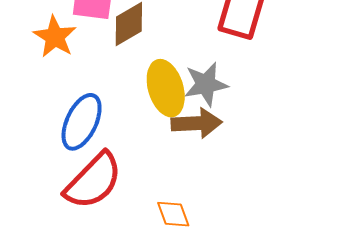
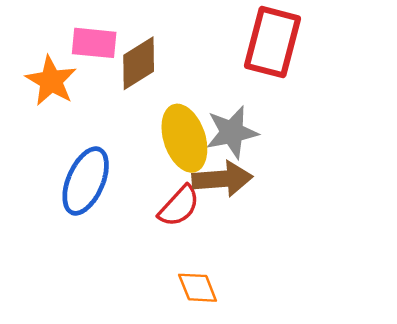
red semicircle: (93, 181) -> (179, 206), moved, size x0.6

